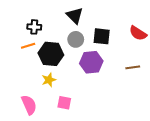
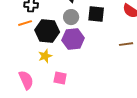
purple hexagon: (91, 62) -> (73, 39), moved

